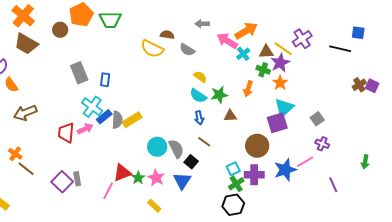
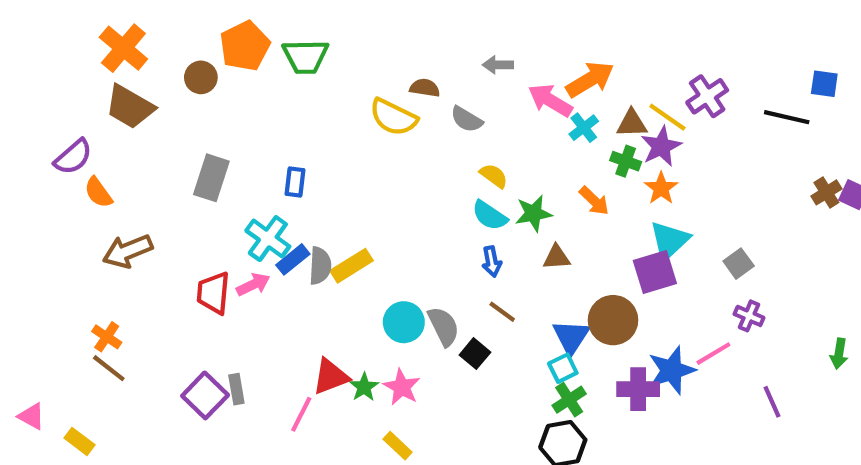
gray rectangle: (79, 73) -> (211, 178), moved, turned 40
orange arrow: (248, 89) -> (594, 201), turned -63
brown line: (26, 169) -> (109, 368), moved
purple cross: (254, 175) -> (638, 389), moved
blue triangle: (182, 181) -> (571, 337), moved

